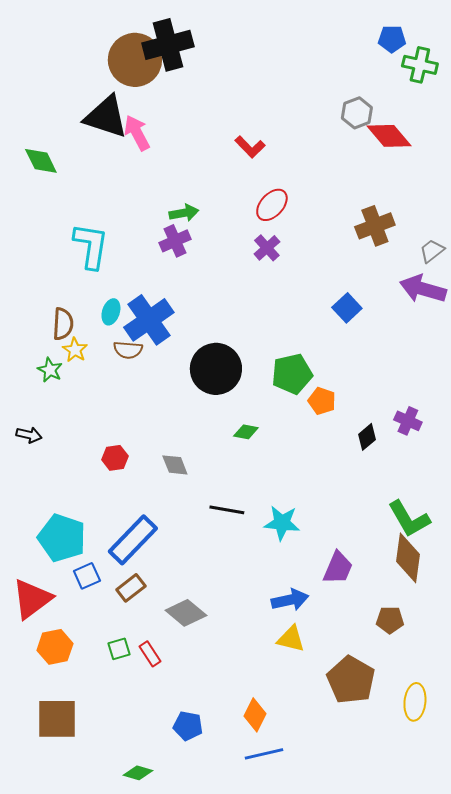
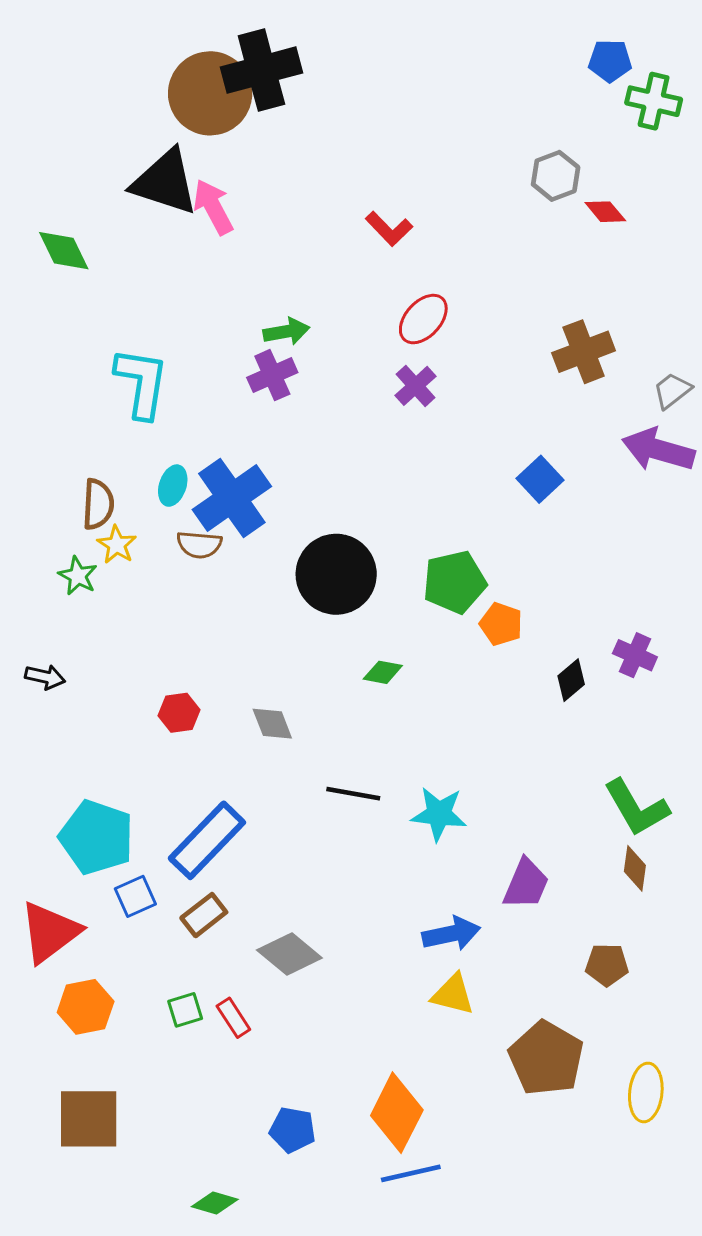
red diamond: (389, 136) -> (605, 212), size x0.6
brown diamond: (408, 558) -> (635, 868), size x0.6
orange diamond: (255, 715) -> (397, 1113), size x1.5

